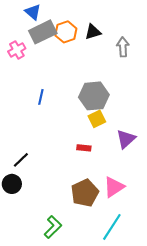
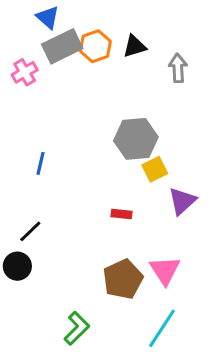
blue line: (41, 97) -> (40, 163), moved
yellow square: (97, 119) -> (155, 169), moved
pink triangle: (114, 187) -> (165, 270), turned -30

